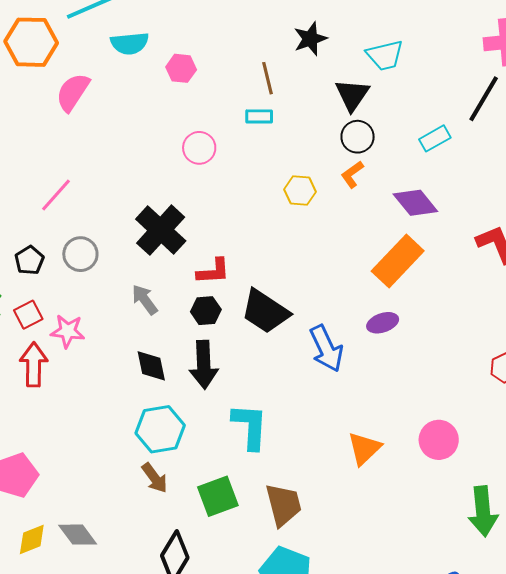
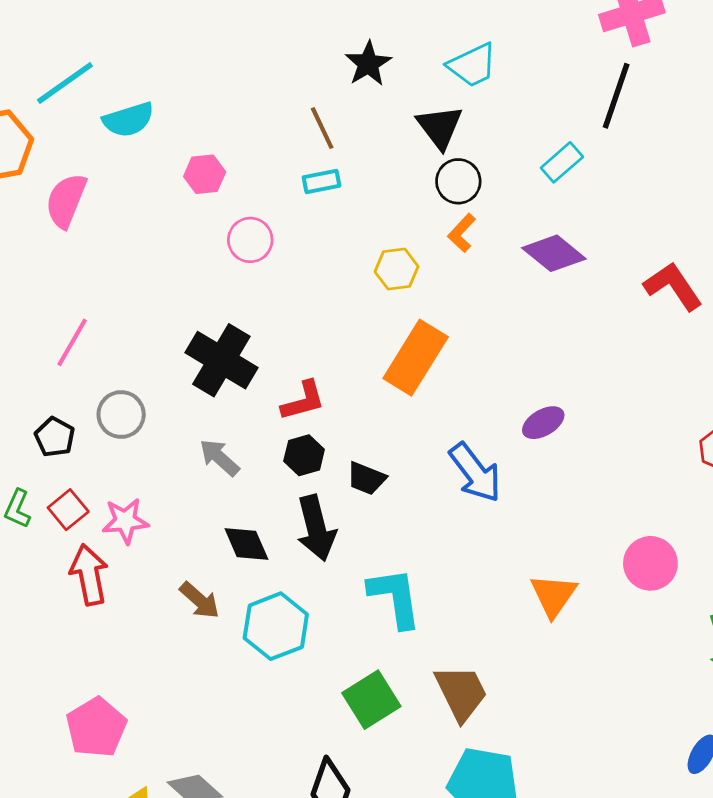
pink hexagon: (181, 68) -> (205, 174), moved
orange rectangle: (398, 261) -> (416, 358), moved
black trapezoid: (265, 311) -> (366, 478), moved, size x0.6
brown arrow: (155, 478) -> (200, 600), moved

